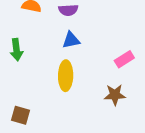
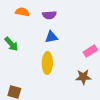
green arrow: (16, 50) -> (11, 44), turned -35

